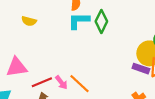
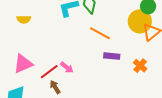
purple rectangle: (141, 69) -> (112, 56), moved
orange line: (80, 84) -> (100, 33), moved

